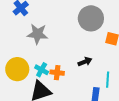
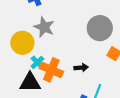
yellow circle: (17, 69) -> (22, 43), moved
orange cross: (57, 73) -> (51, 70), size x1.6

